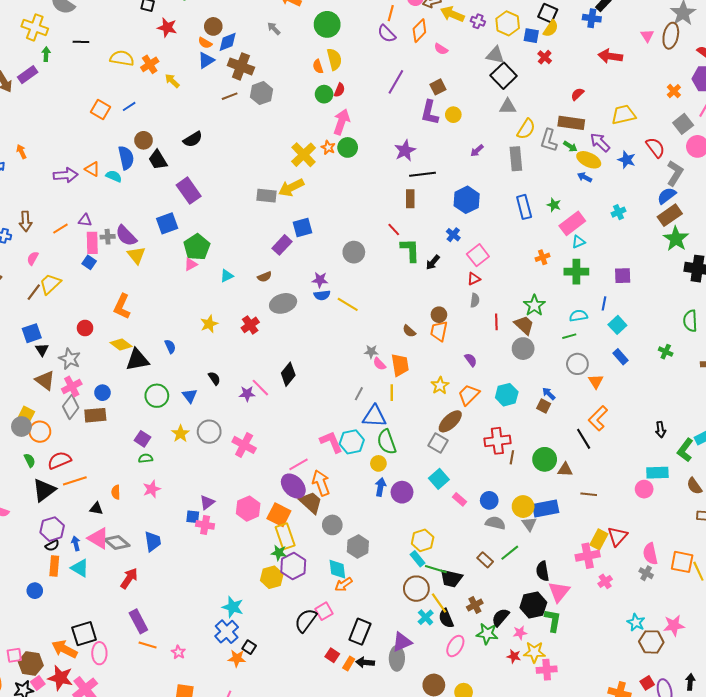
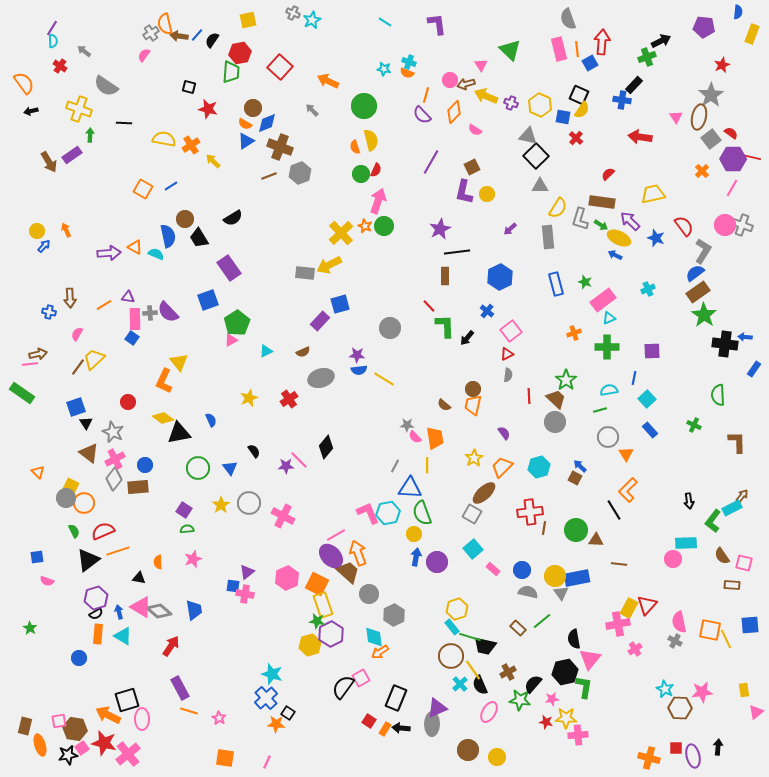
gray square: (683, 124) -> (711, 139), moved
yellow triangle: (136, 255) -> (179, 362), moved
red square: (647, 683) -> (676, 748), turned 32

